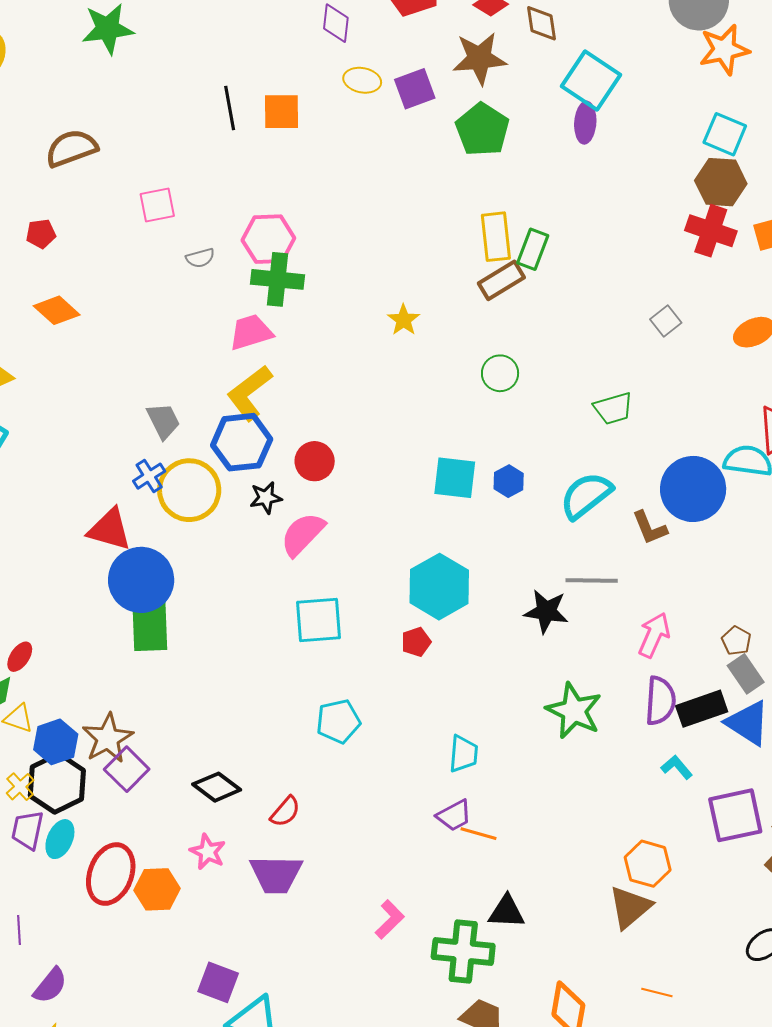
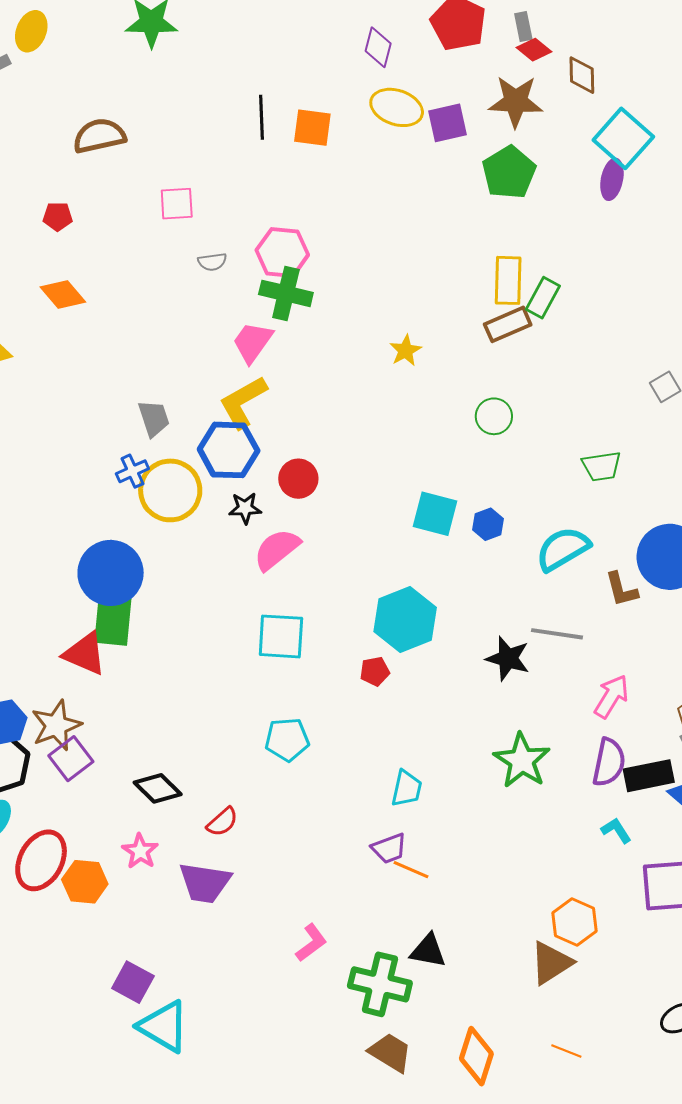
yellow ellipse: (362, 80) -> (397, 107), size x1.4
pink trapezoid: (251, 332) -> (253, 342), turned -45
red triangle: (110, 529) -> (85, 654), moved

